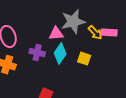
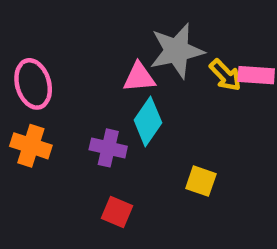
purple cross: (37, 53) -> (108, 148), moved
yellow square: (84, 59) -> (201, 181), moved

